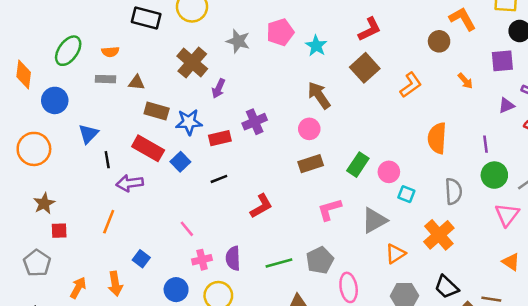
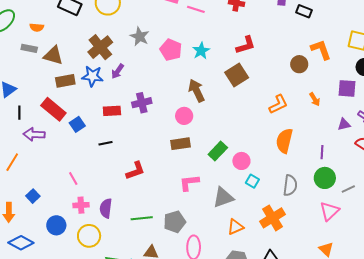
pink pentagon: (280, 32) -> (171, 50), moved, turned 30
brown triangle: (137, 83) -> (53, 55), size x1.5
orange L-shape: (411, 85) -> (278, 104), moved
brown rectangle: (157, 111) -> (65, 81), turned -36
blue star: (189, 122) -> (92, 76), moved

